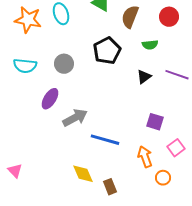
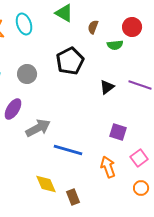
brown semicircle: (130, 17) -> (93, 27), size x0.6
green semicircle: (150, 45) -> (115, 45), moved
orange circle: (163, 178) -> (141, 188), moved

